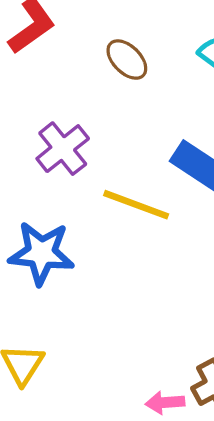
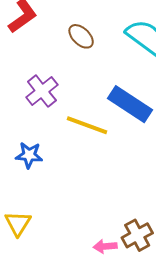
blue star: (41, 253) -> (29, 155), size x0.7

